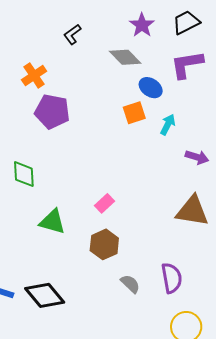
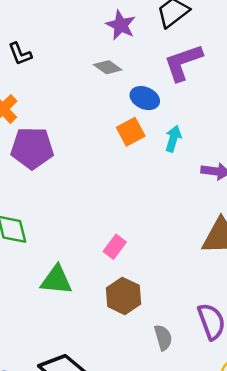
black L-shape: (72, 34) -> (20, 54), moved, turned -65
gray diamond: (125, 57) -> (108, 67), size x0.7
gray semicircle: (130, 284) -> (163, 338), turned 40

